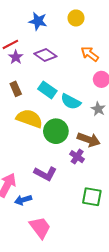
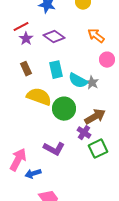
cyan rectangle: (47, 90) -> (56, 70), turned 42
gray star: (98, 109) -> (92, 83), moved
brown arrow: (89, 140) -> (95, 117), turned -50
green square: (92, 197) -> (98, 149), moved, turned -36

